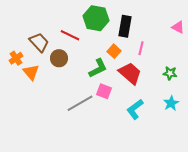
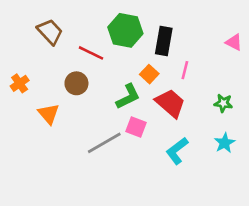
brown trapezoid: (39, 42) -> (50, 32), moved
orange triangle: (31, 72) -> (49, 114), moved

